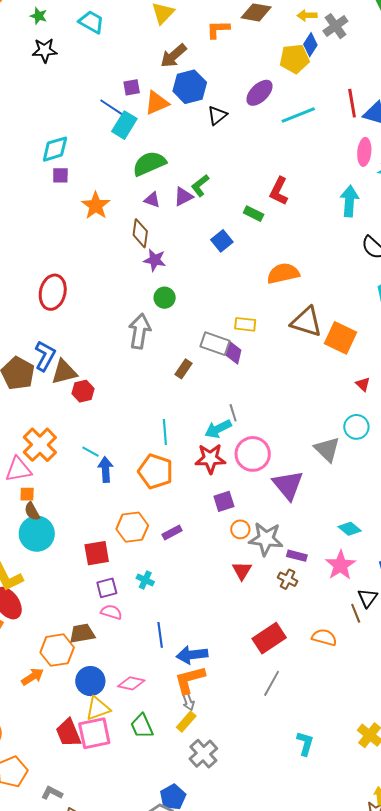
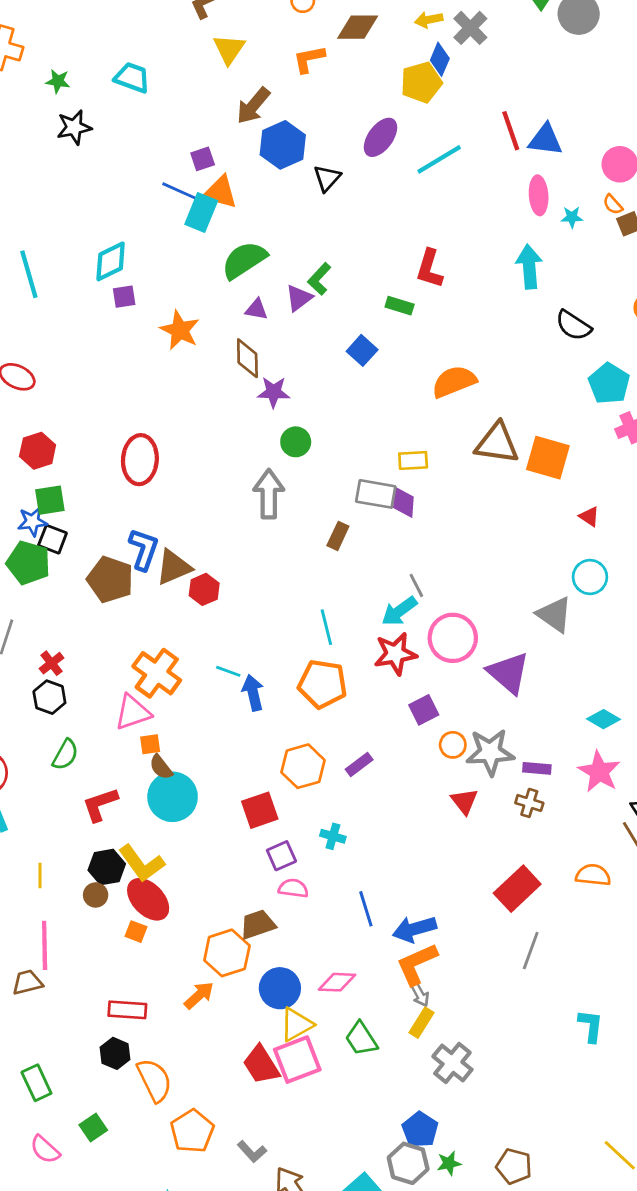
orange triangle: (157, 103) -> (220, 192), moved, turned 48
gray L-shape: (52, 793) -> (252, 1152), turned -150

